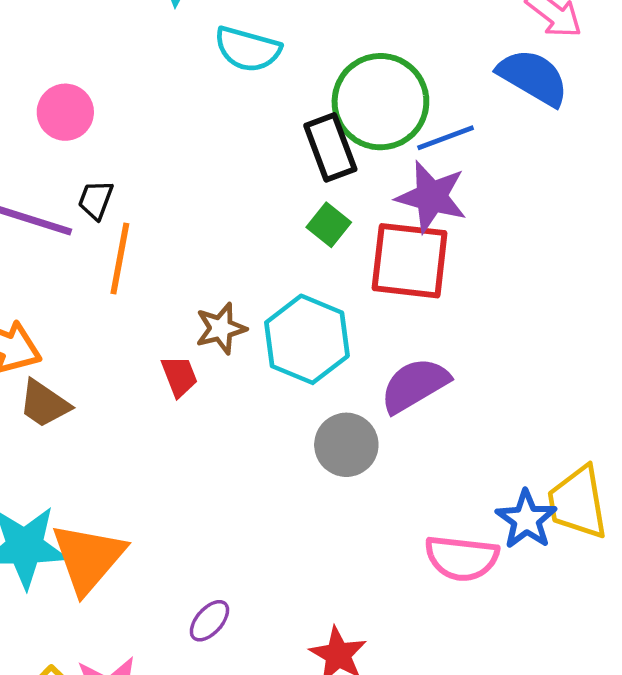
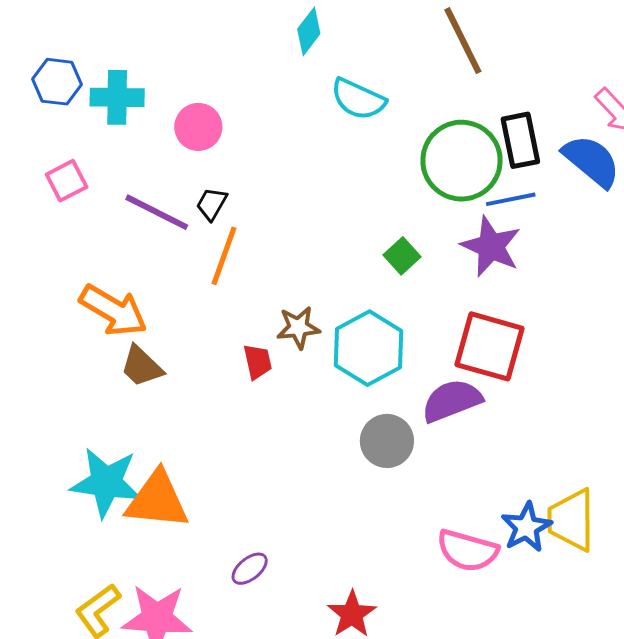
black rectangle: (330, 147) -> (520, 140), moved
red square: (410, 261) -> (489, 346), moved
orange triangle: (88, 558) -> (157, 500), turned 46

